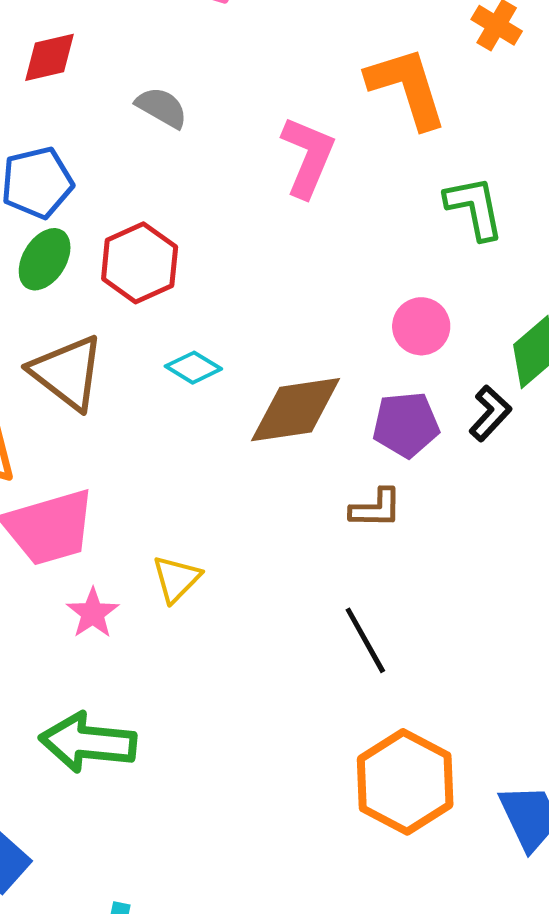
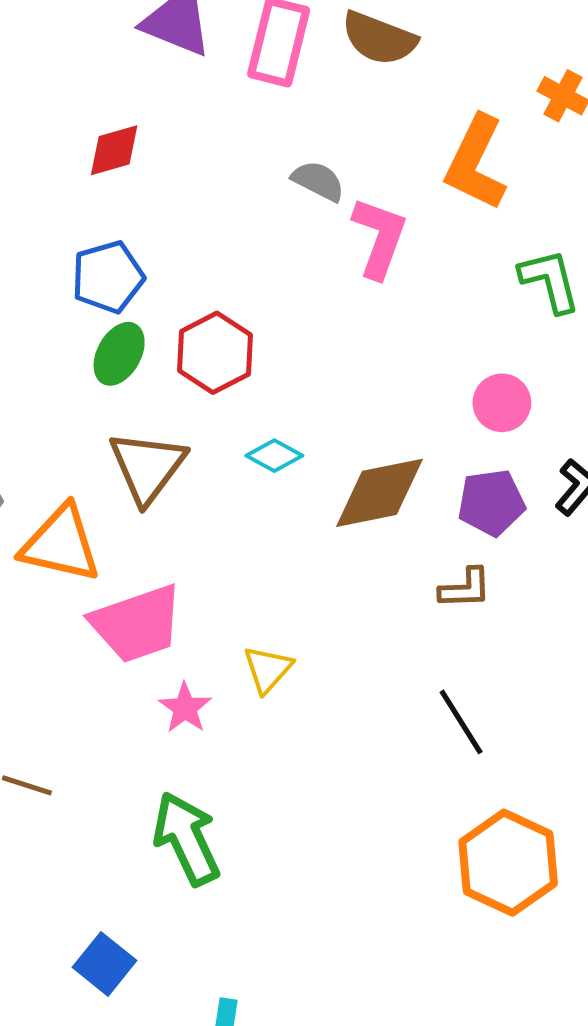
orange L-shape: (407, 87) -> (476, 163), turned -134
gray semicircle: (162, 107) -> (318, 181), moved
brown triangle: (67, 372) -> (147, 467), turned 32
green arrow: (88, 742) -> (187, 838), turned 62

